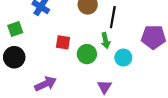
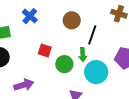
cyan circle: (123, 58) -> (96, 72), size x1.5

